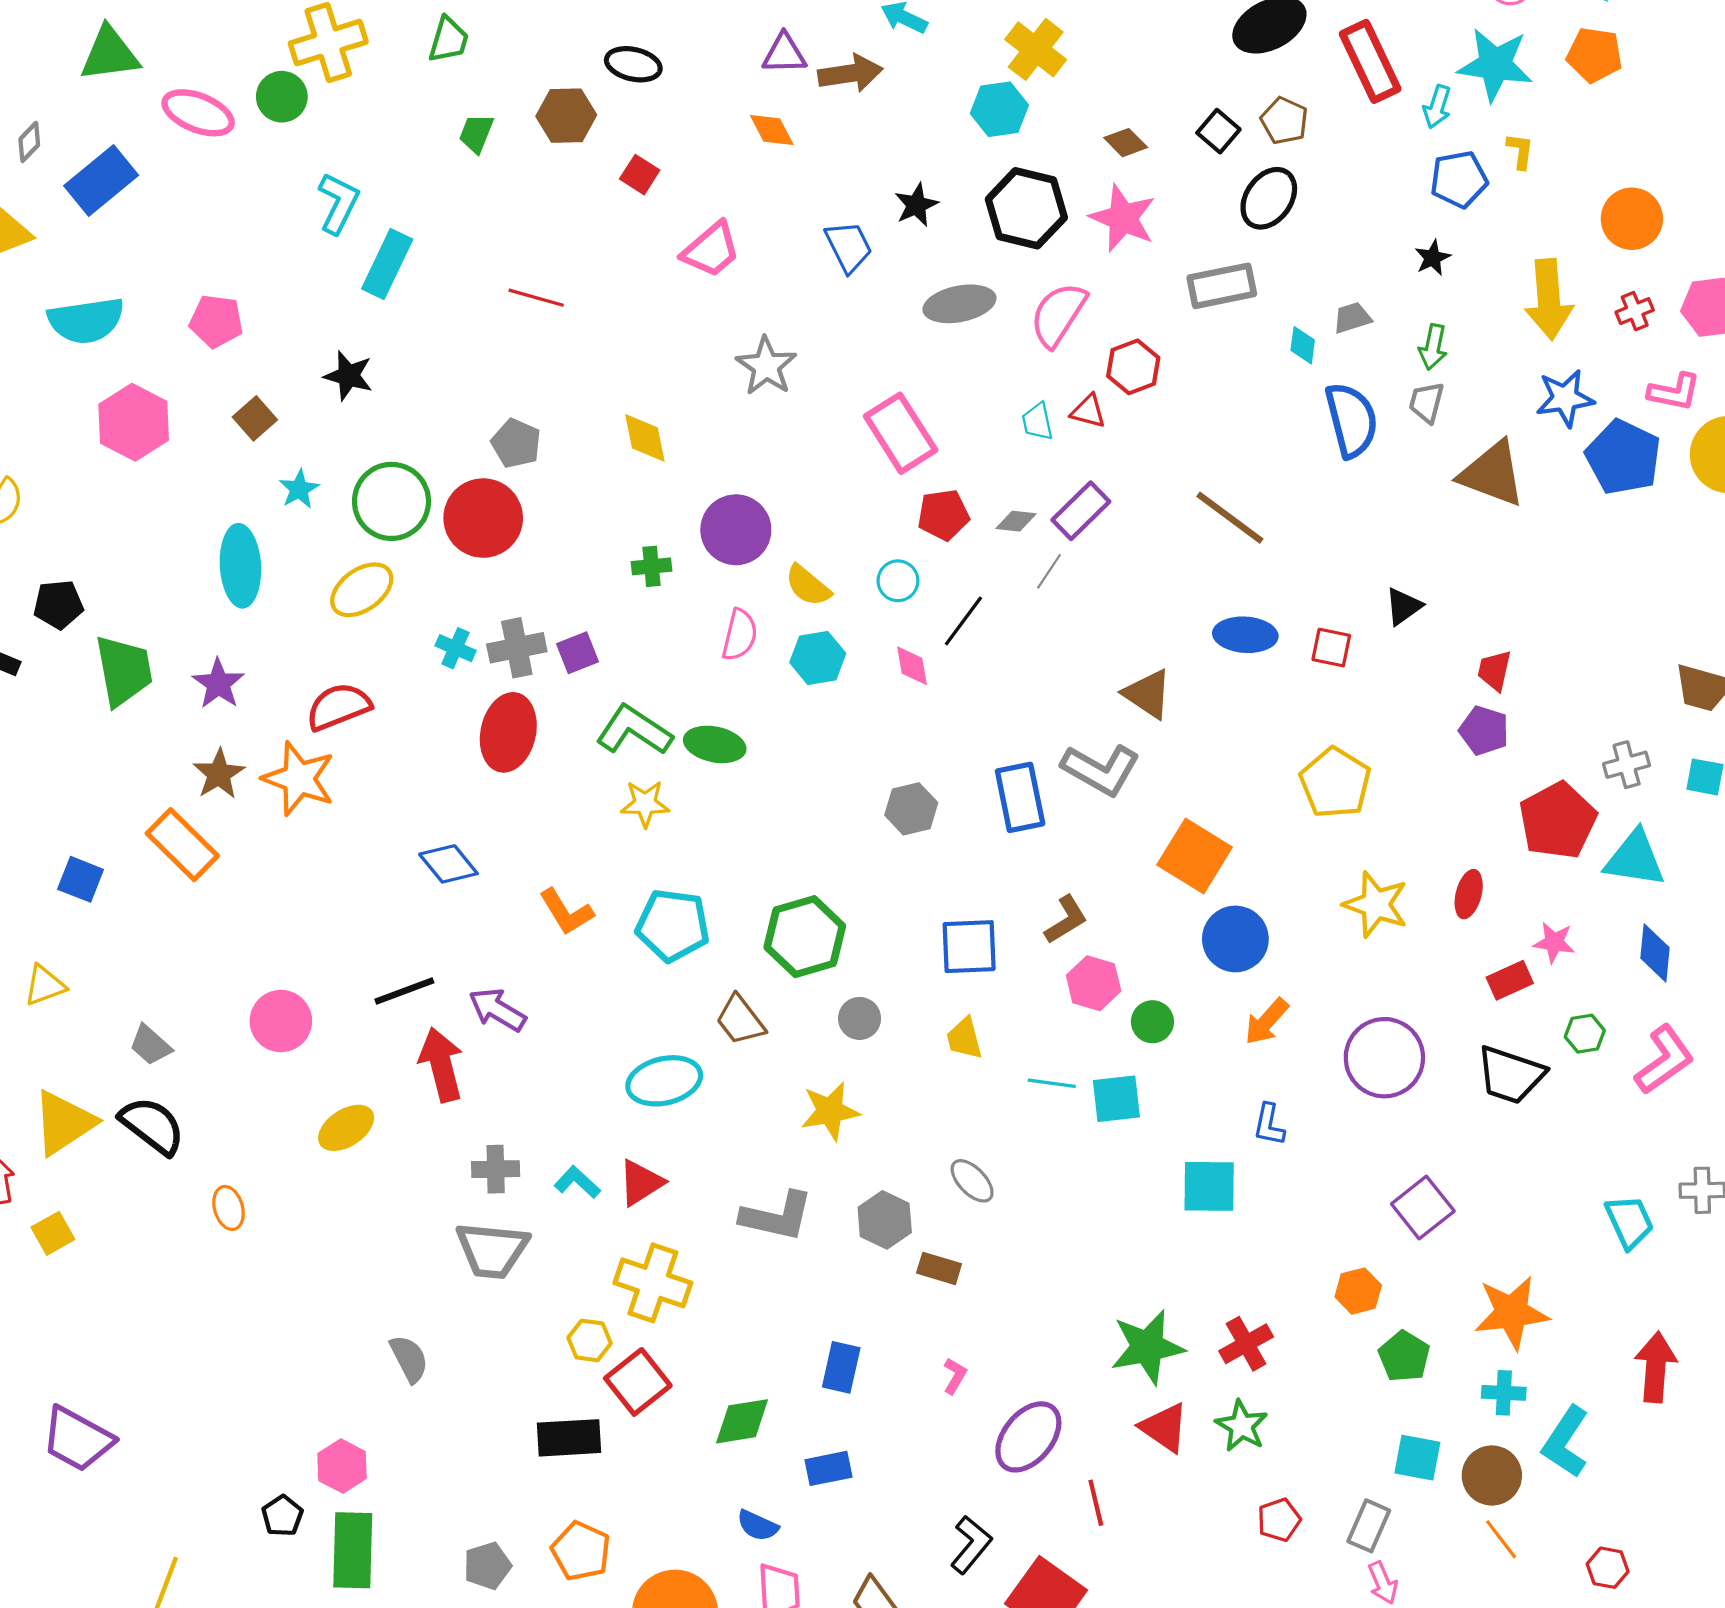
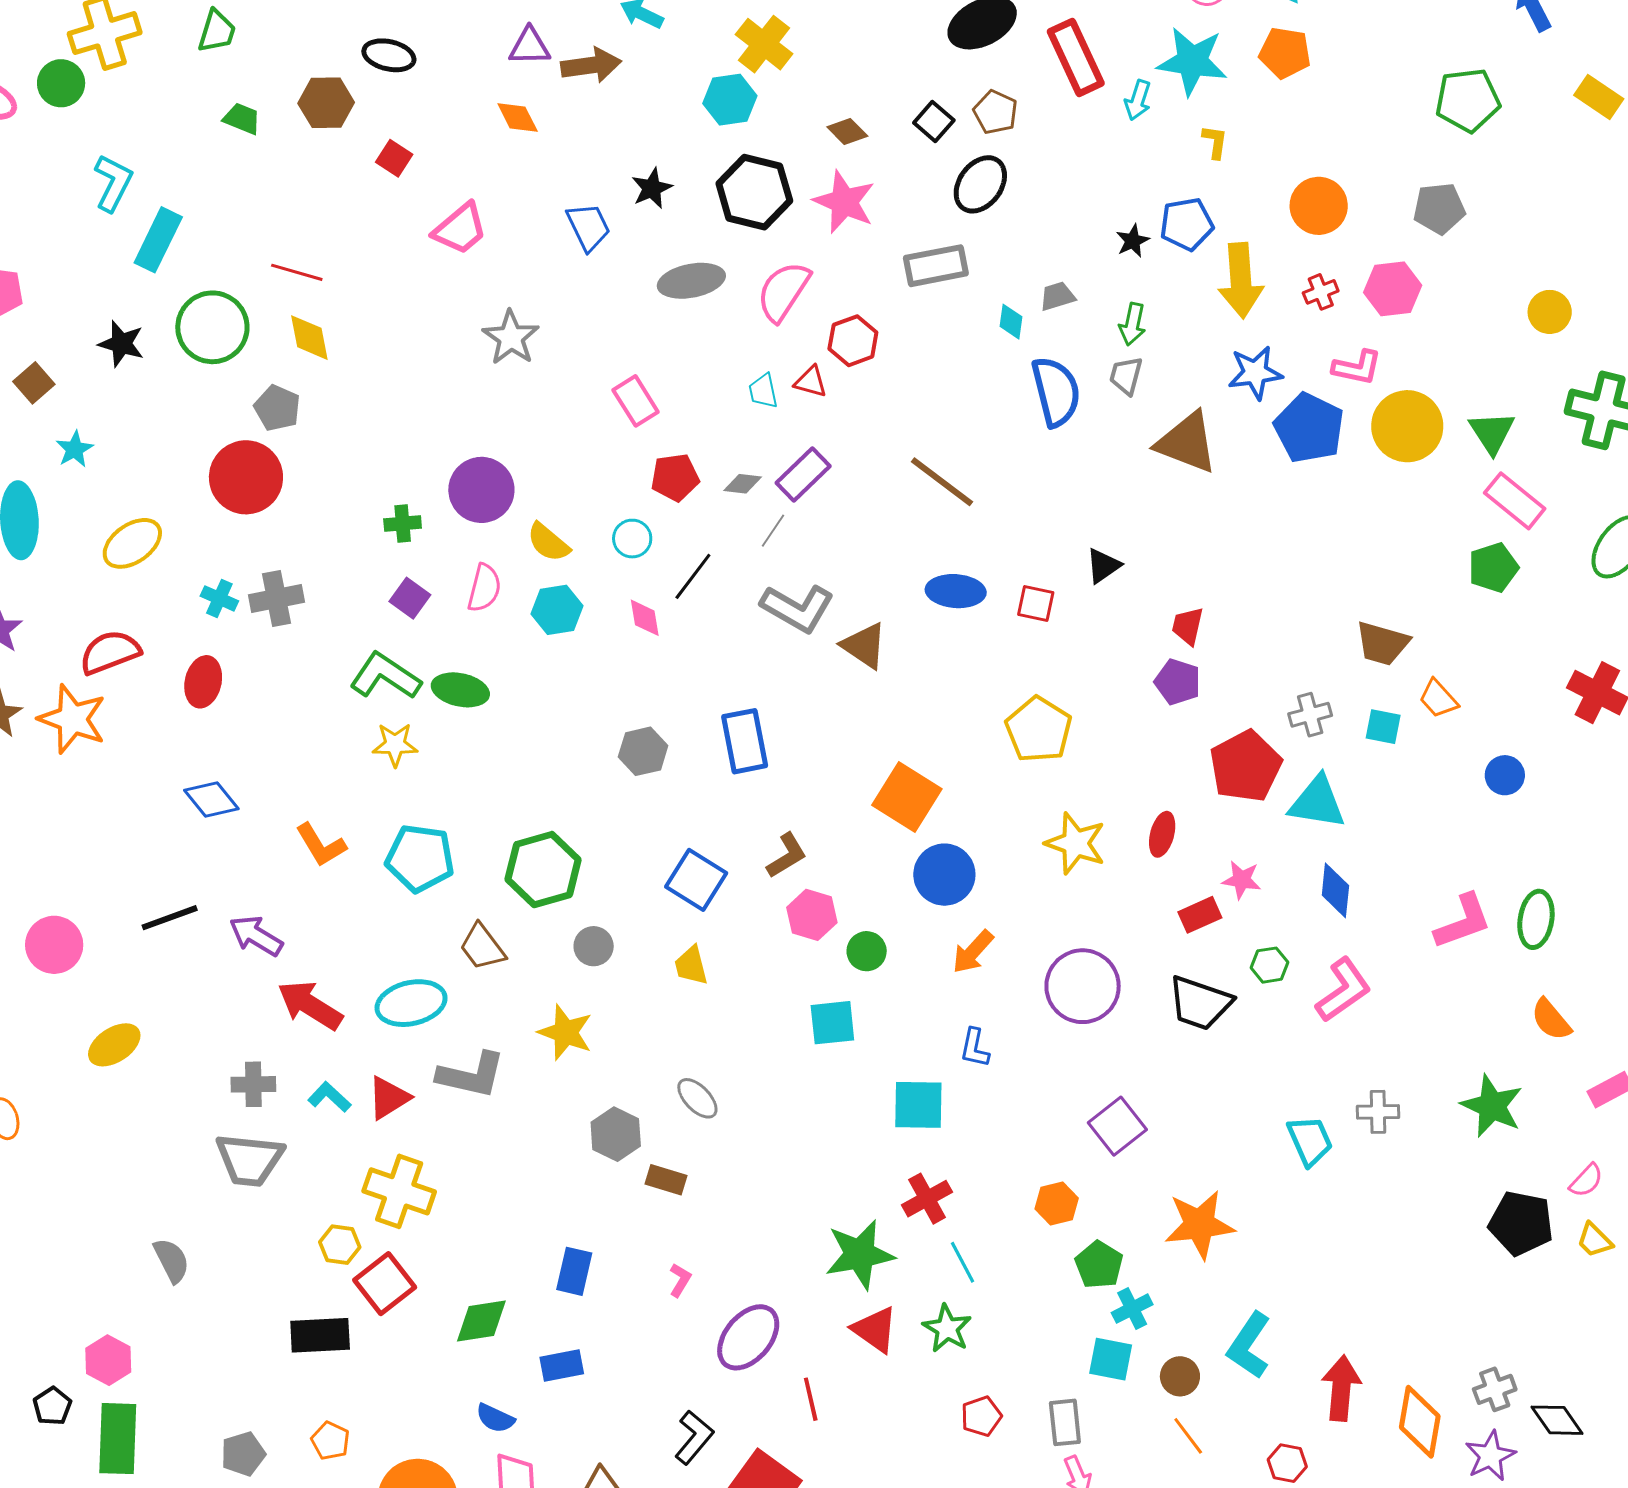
green trapezoid: (476, 133) -> (242, 119), turned 90
blue pentagon: (1459, 179) -> (1187, 224), moved
pink rectangle: (901, 433) -> (636, 401), size x0.7
yellow diamond: (645, 438) -> (309, 338), moved
green circle: (392, 501) -> (212, 327), moved
purple square: (577, 653) -> (410, 598), moved, turned -33
red ellipse: (508, 732) -> (203, 682), moved, size x0.7
gray L-shape: (1101, 770) -> (797, 608), moved
blue square: (969, 947) -> (696, 880), turned 34
red arrow: (441, 1065) -> (310, 1005), moved, turned -44
cyan line: (1052, 1083) -> (962, 1262), moved, turned 54
yellow star: (830, 1111) -> (565, 1032), turned 30
gray L-shape: (777, 1216) -> (471, 1075), moved
red cross: (1246, 1344) -> (927, 1199), moved
red arrow: (1656, 1367) -> (1341, 1388), moved
cyan cross: (1504, 1393) -> (1132, 1309), moved, turned -30
brown circle: (1492, 1475) -> (1180, 1376), size x0.7
gray rectangle: (1369, 1526) -> (1065, 1422), turned -30
orange pentagon: (581, 1551) -> (330, 1441), size x0.7

